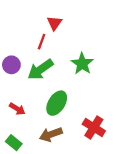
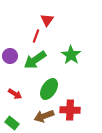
red cross: (94, 127) -> (70, 110), moved, turned -30

